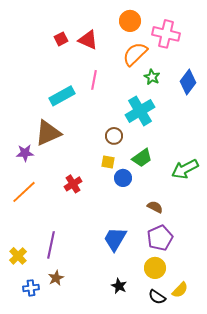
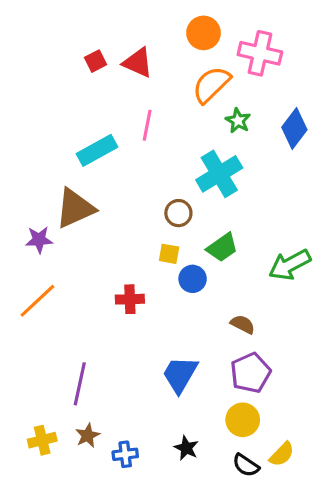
red cross: (73, 184) -> (130, 299), moved, turned 30
yellow cross: (18, 256) -> (42, 440), moved, turned 30
blue cross: (31, 288) -> (125, 454), moved

